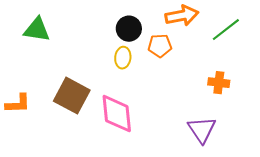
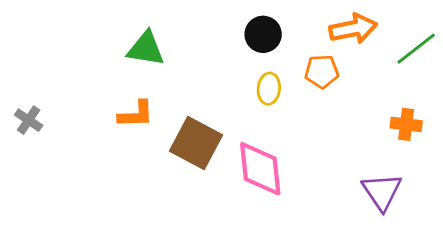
black circle: (129, 29) -> (263, 34), moved
orange L-shape: (18, 104) -> (136, 114), moved

